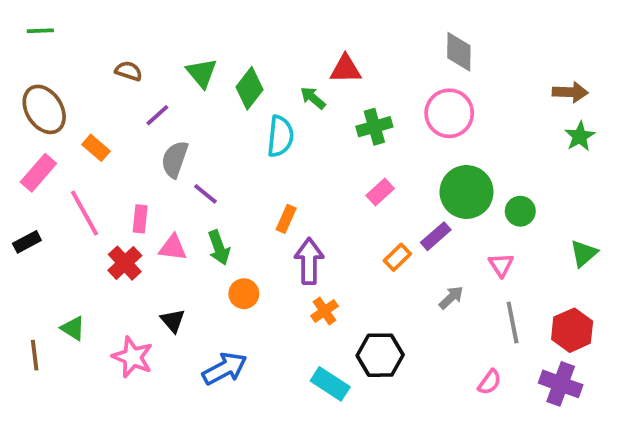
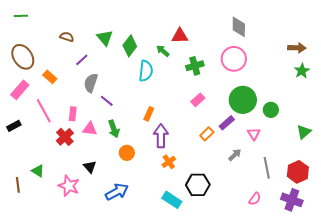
pink triangle: (501, 265) -> (254, 134), moved

